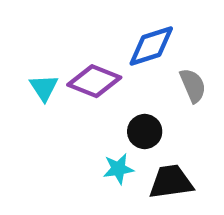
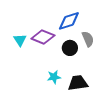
black circle: (145, 131) -> (70, 48), moved

